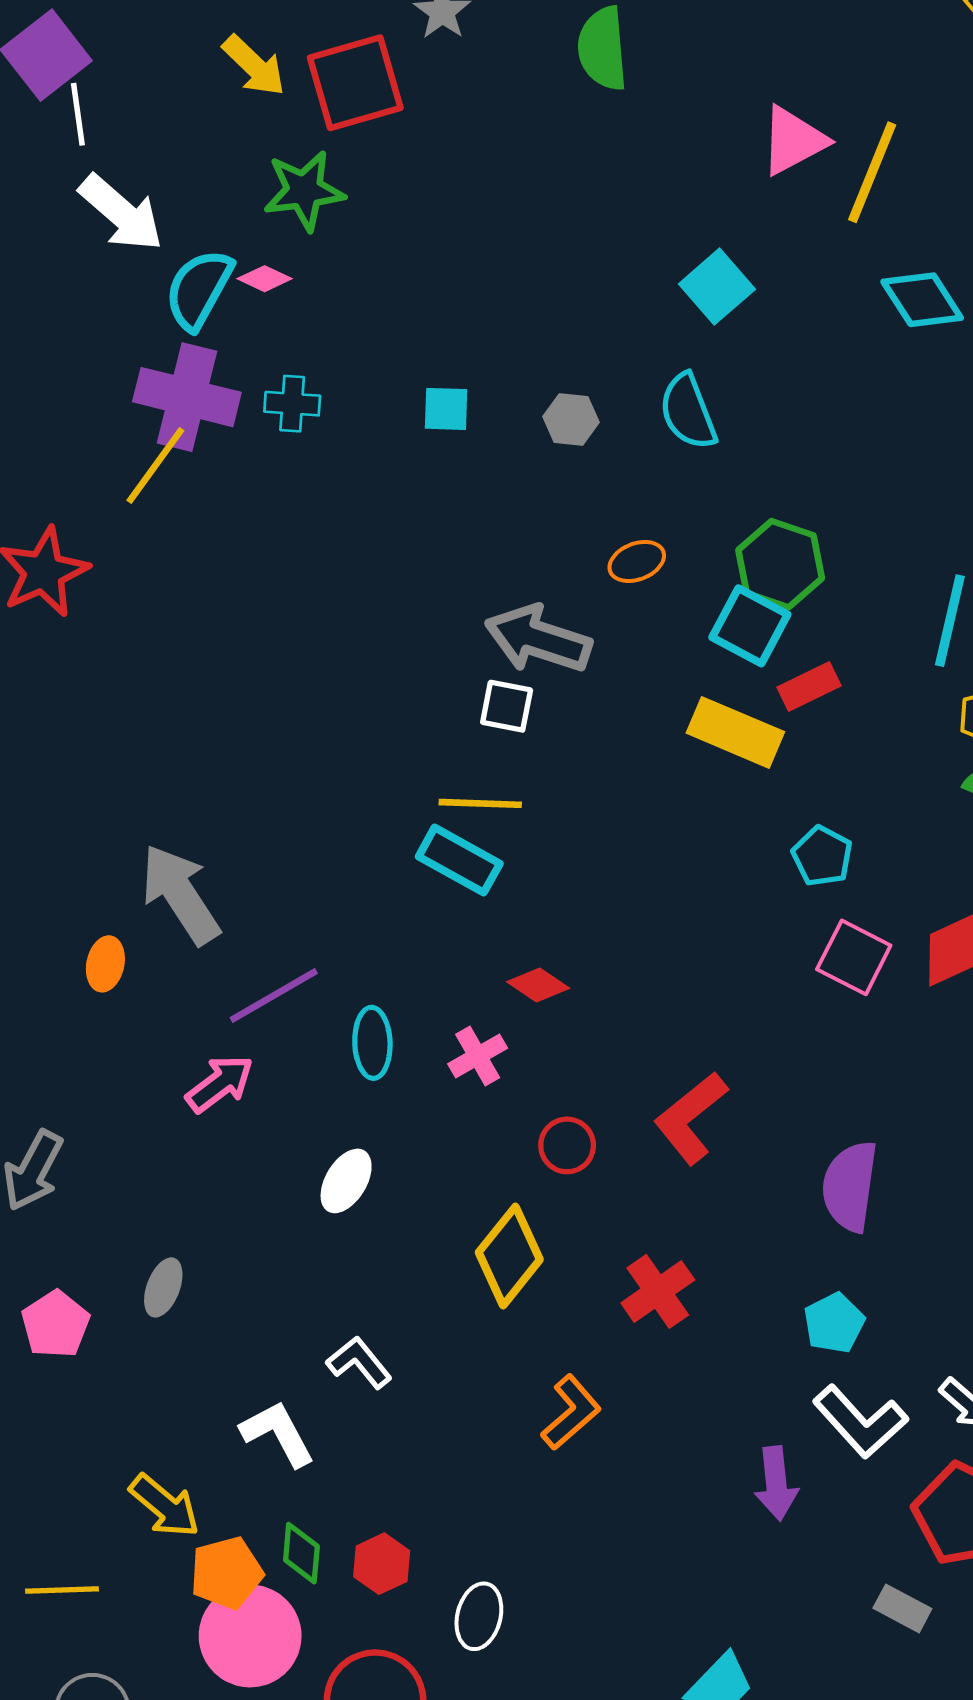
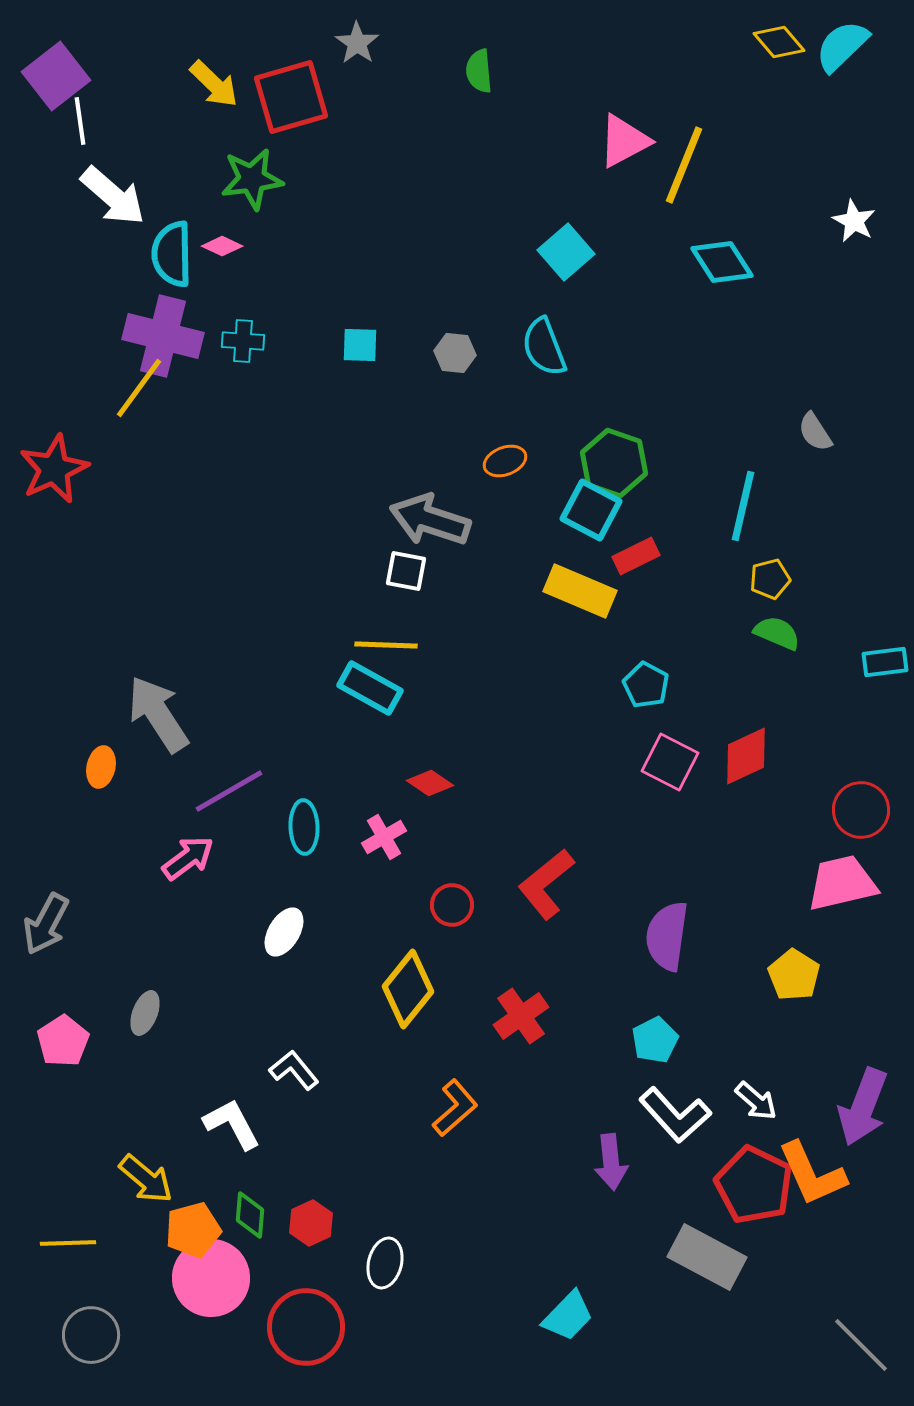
green semicircle: (603, 49) -> (479, 71), size x0.7
cyan semicircle: (199, 289) -> (172, 254), turned -30
gray rectangle: (902, 1608) -> (707, 1257), size x1.8

